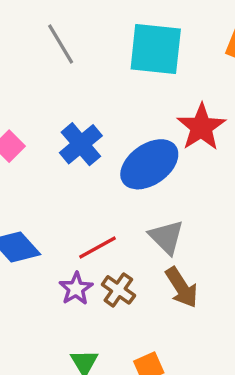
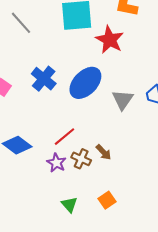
red star: (201, 127) -> (110, 40), moved
gray triangle: (166, 237) -> (123, 100), moved, turned 30
brown arrow: (182, 288) -> (104, 152), moved, size x0.7

